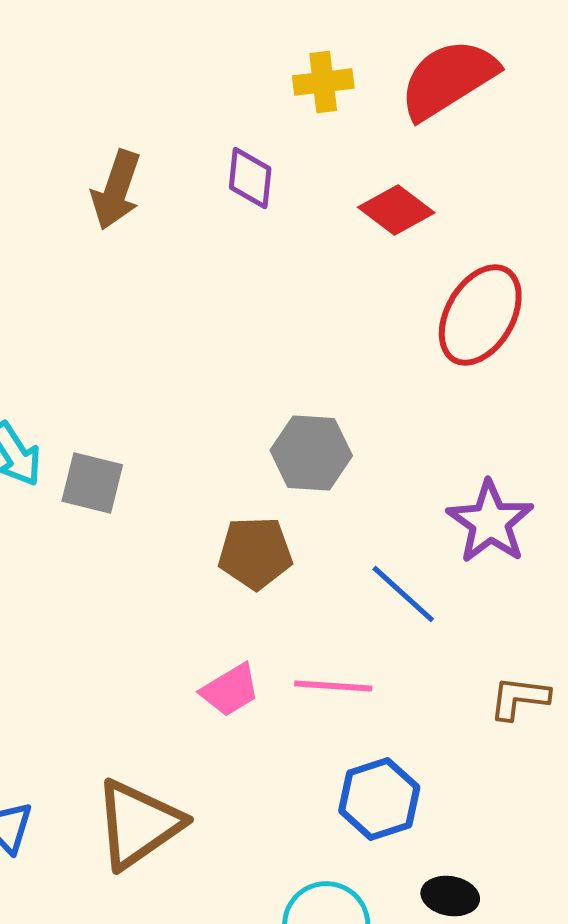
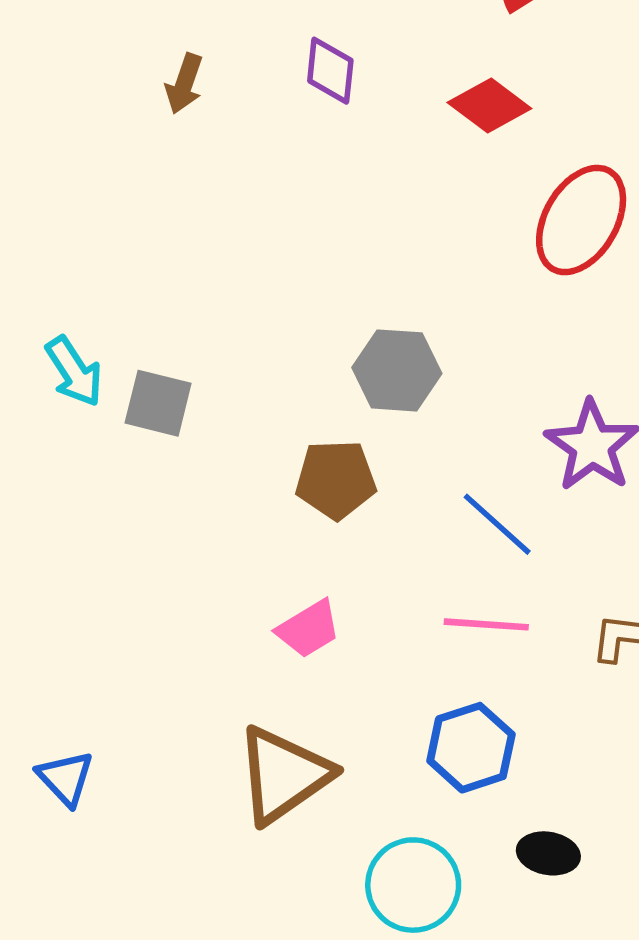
brown arrow: (116, 190) -> (184, 84), size x0.7
pink line: (333, 686) -> (486, 624), moved
brown triangle: (138, 824) -> (283, 775), moved

